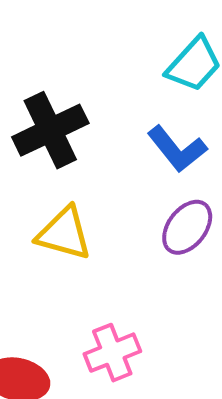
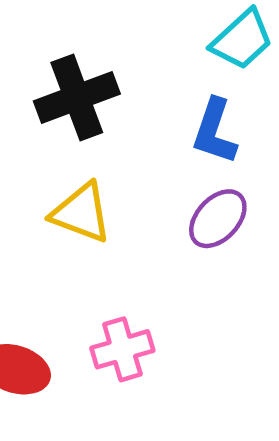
blue L-shape: (177, 149) -> (215, 131), turned 52

